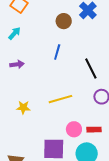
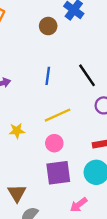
blue line: (57, 52) -> (48, 76), moved
pink circle: (74, 129) -> (54, 143), moved

